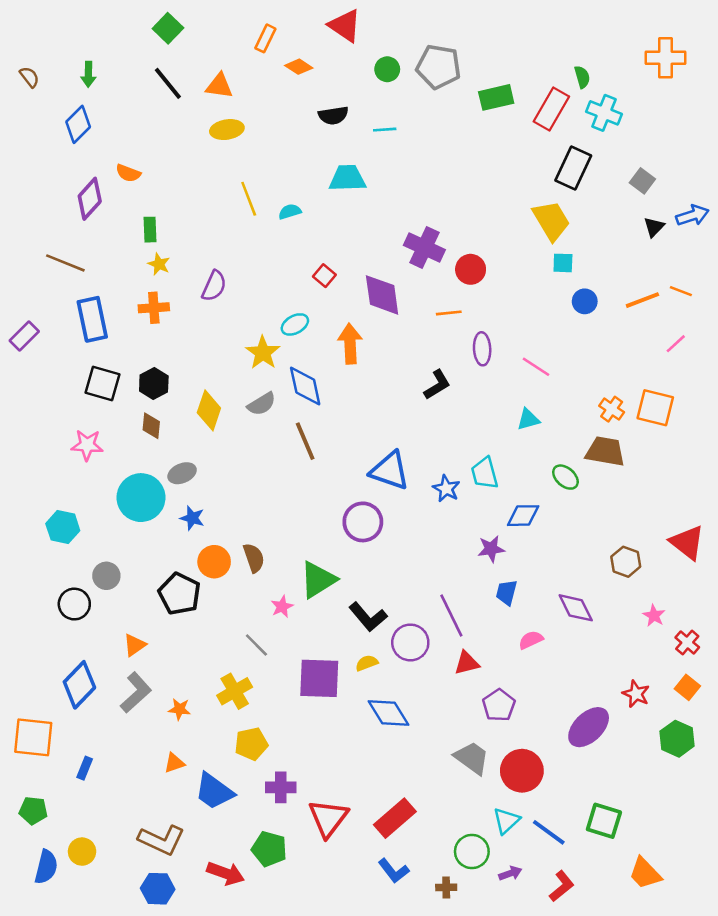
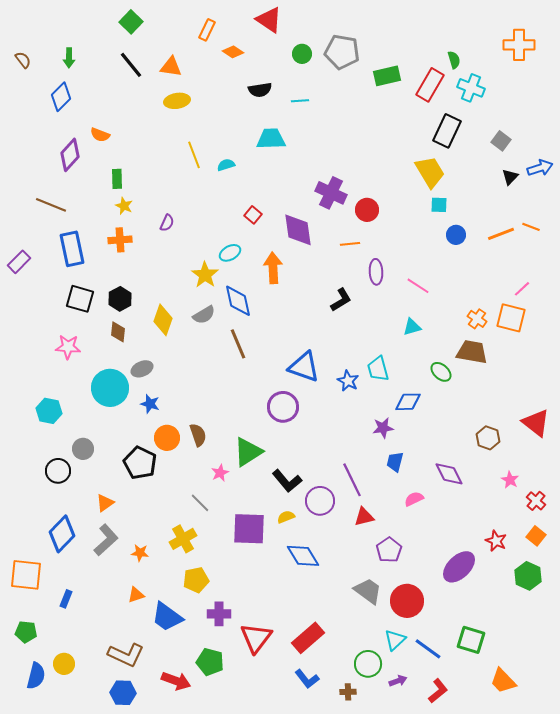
purple semicircle: (214, 286) -> (167, 223), size x0.7
pink line: (676, 344) -> (522, 289), moved

